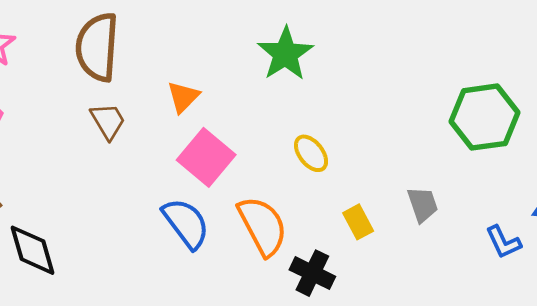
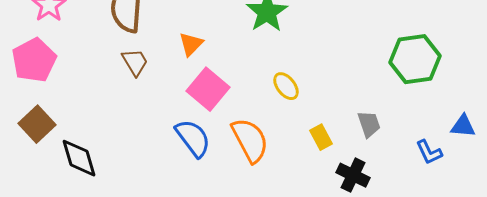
black cross: (312, 273) -> (353, 175), moved

